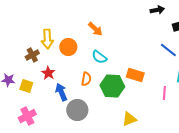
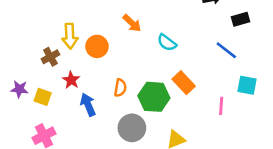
cyan semicircle: (99, 57) -> (167, 43), moved
orange rectangle: (135, 75) -> (184, 83), turned 30
gray circle: (77, 110) -> (132, 128), moved

